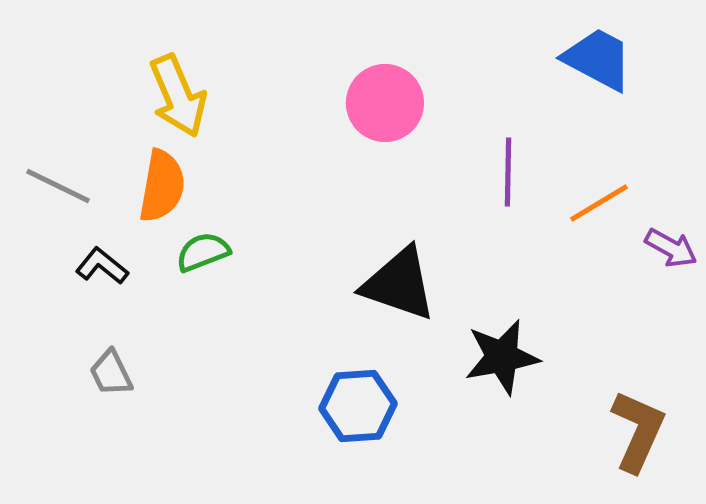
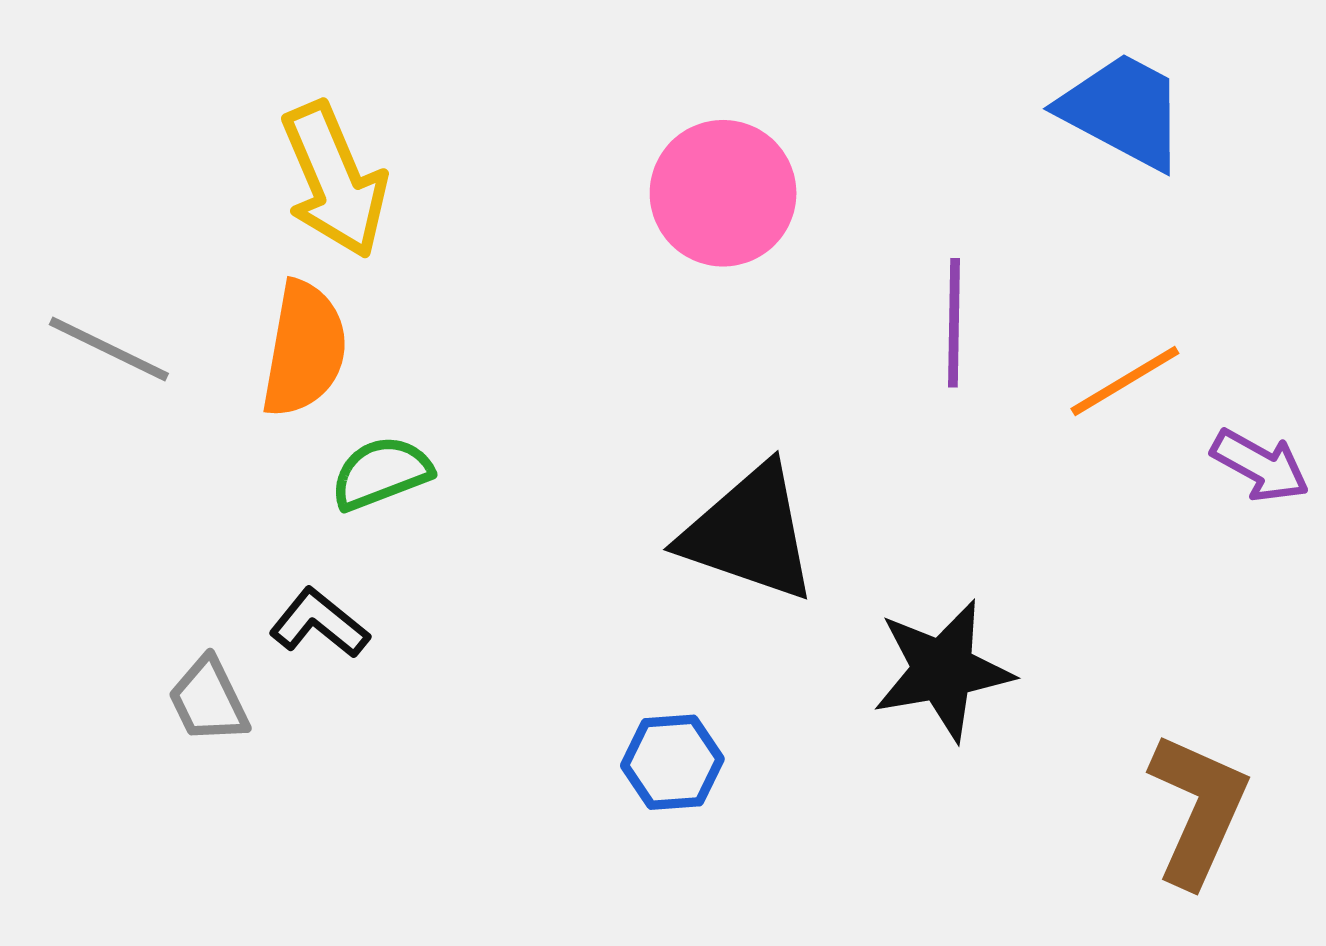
black L-shape: (102, 266) -> (319, 623), moved
blue hexagon: (358, 406) -> (672, 762), size x0.7

